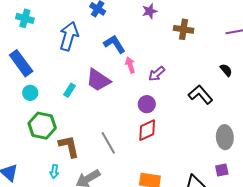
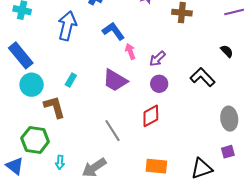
purple trapezoid: (98, 80) -> (115, 80), moved
cyan circle: (30, 93) -> (32, 85), size x1.5
purple circle: (147, 104) -> (159, 84), moved
green hexagon: (42, 126) -> (35, 140), moved
brown L-shape: (69, 146) -> (54, 107), moved

